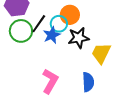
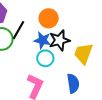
cyan circle: (59, 24) -> (45, 58), moved
blue star: (52, 35) -> (42, 40), moved, turned -30

